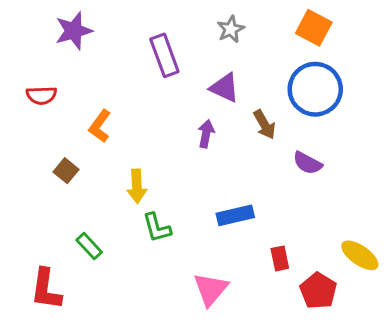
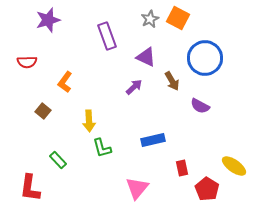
orange square: (314, 28) -> (178, 18), moved
purple arrow: (206, 134) -> (134, 87), turned 36

